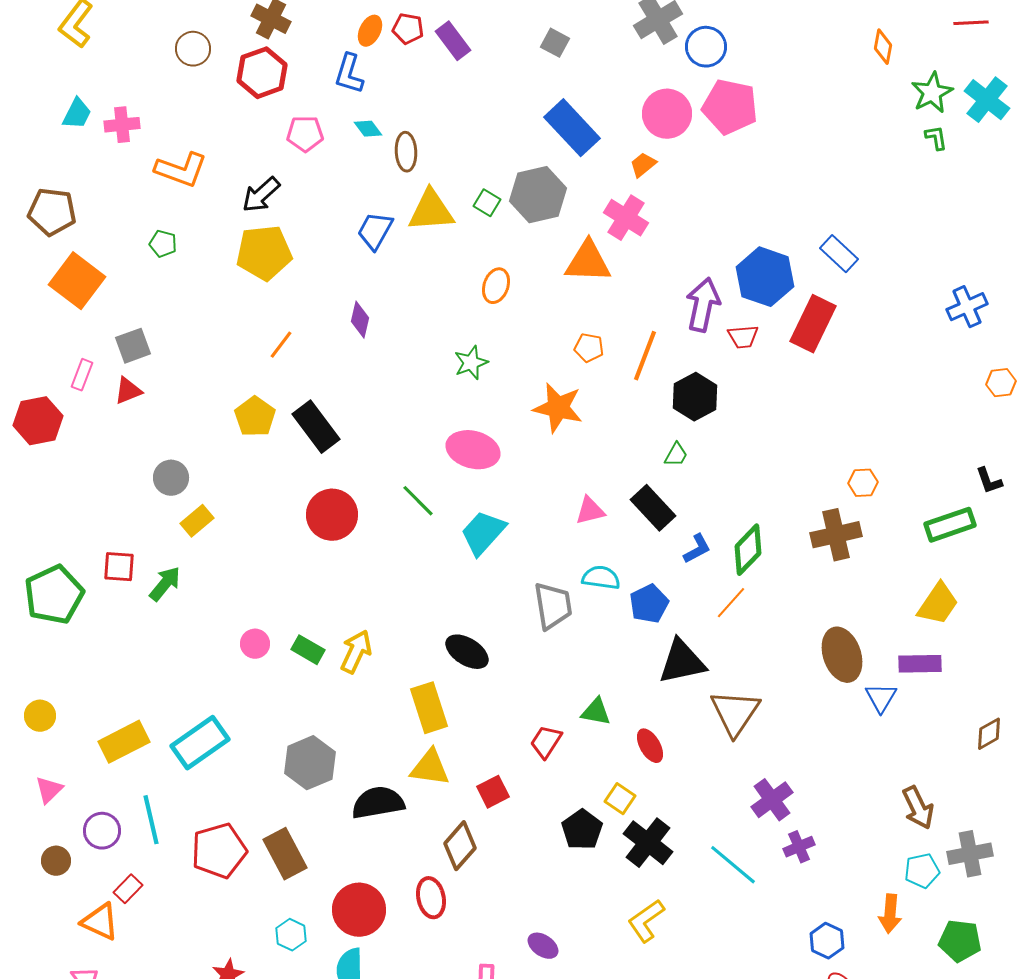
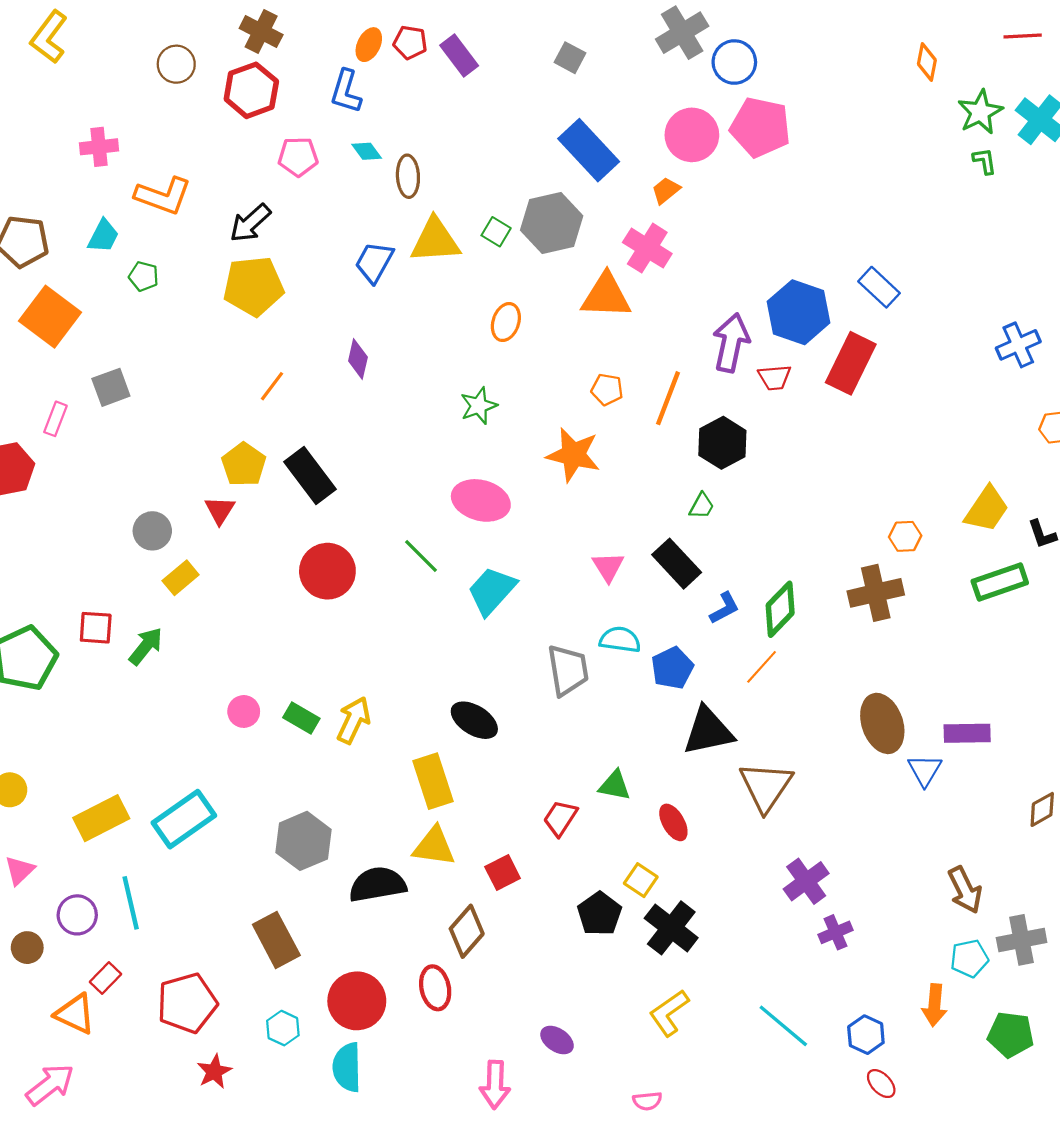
cyan trapezoid: (77, 114) -> (103, 236), moved
red triangle: (128, 391) -> (220, 510), moved, turned -36
pink triangle: (590, 511) -> (608, 567), turned -48
yellow trapezoid: (938, 604) -> (987, 509), moved
red pentagon: (219, 851) -> (187, 1003), moved
cyan line: (733, 865) -> (783, 1026), moved

